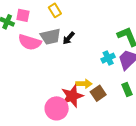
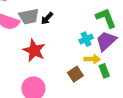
yellow arrow: (84, 84) -> (92, 59), moved
red star: (72, 96) -> (34, 50), moved, turned -30

